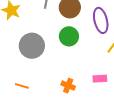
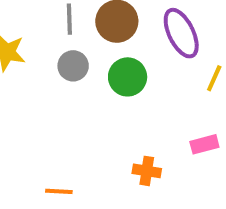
gray circle: (32, 46) -> (73, 66), moved, size x0.6

